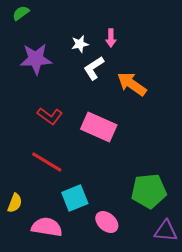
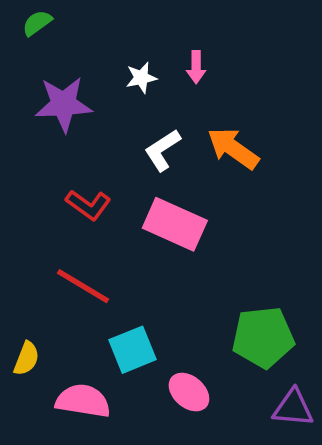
white L-shape: (94, 68) -> (162, 150), moved

